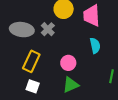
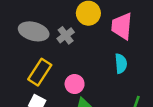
pink circle: (68, 63) -> (75, 84), moved

